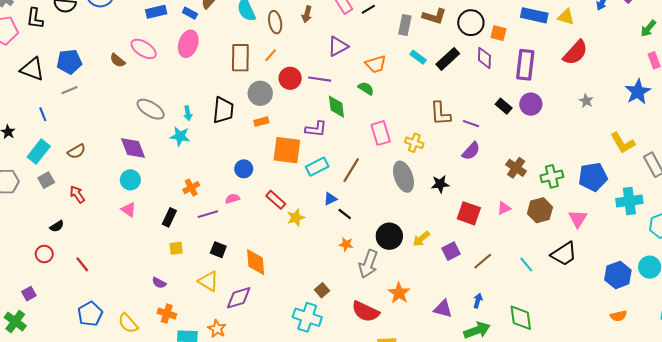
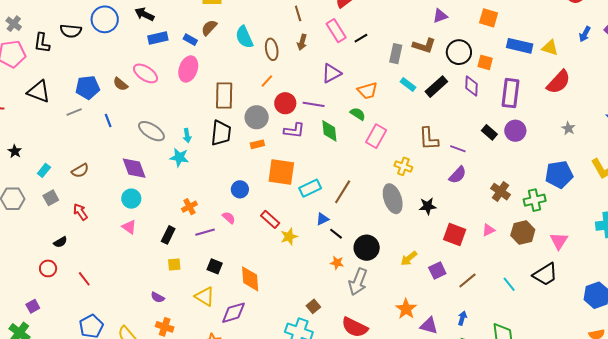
brown rectangle: (240, 58) -> (224, 95), moved
blue pentagon: (69, 62) -> (88, 87), moved
blue line: (43, 114) -> (108, 121), moved
purple L-shape: (316, 129) -> (294, 130), moved
pink rectangle: (381, 133) -> (376, 136), moved, turned 45
cyan rectangle: (39, 152) -> (44, 170), size x0.6
blue pentagon: (593, 177) -> (559, 174), moved
pink semicircle: (232, 199) -> (229, 218), turned 56
black circle: (389, 236) -> (367, 248), moved
orange star: (399, 293) -> (406, 309), moved

